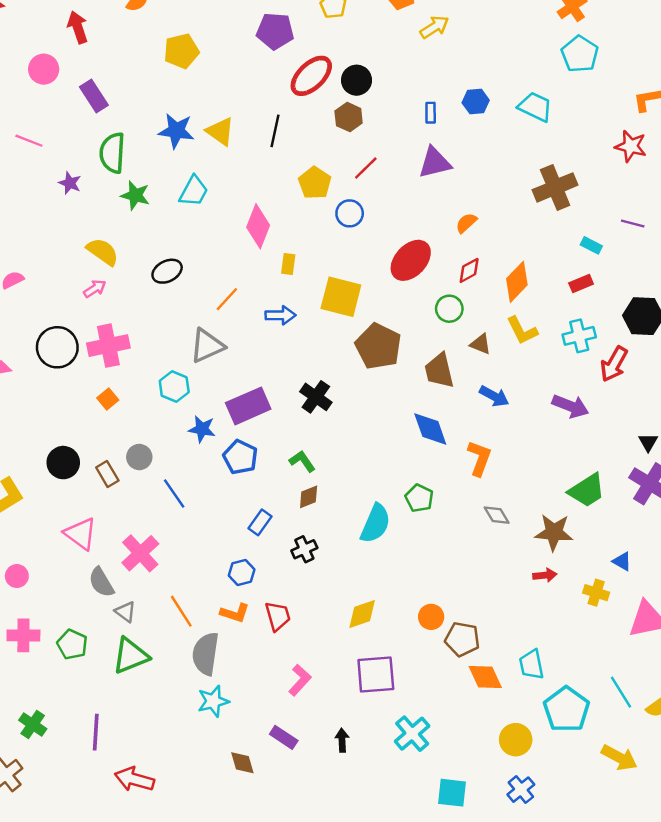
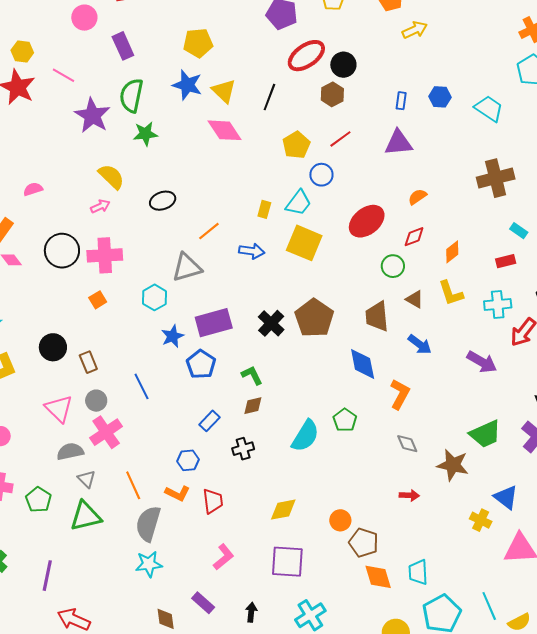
yellow pentagon: (181, 51) -> (198, 43), moved
purple star: (70, 183) -> (92, 115), size x1.8
cyan trapezoid: (194, 191) -> (299, 203), moved
green star: (135, 195) -> (145, 134), turned -30
pink diamond: (258, 226) -> (225, 130), moved, turned -63
orange diamond: (517, 282) -> (452, 252), size x0.7
brown pentagon: (378, 346) -> (314, 318), moved
blue star: (202, 429) -> (173, 336), turned 30
gray circle: (139, 457) -> (96, 401), moved
blue triangle: (622, 561) -> (506, 497), size x1.5
red arrow: (545, 575) -> (409, 495), moved
gray semicircle: (101, 582) -> (70, 452), turned 100

